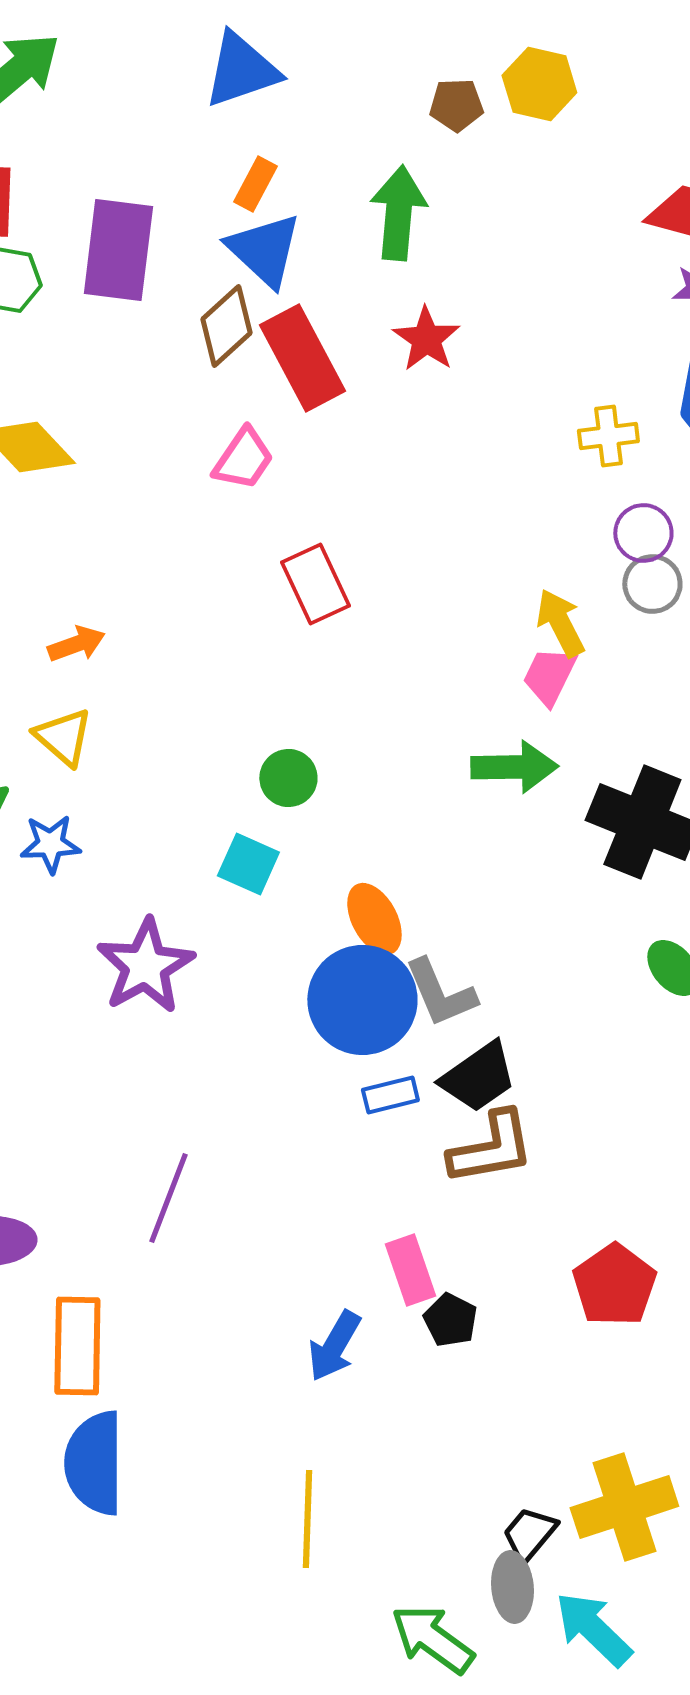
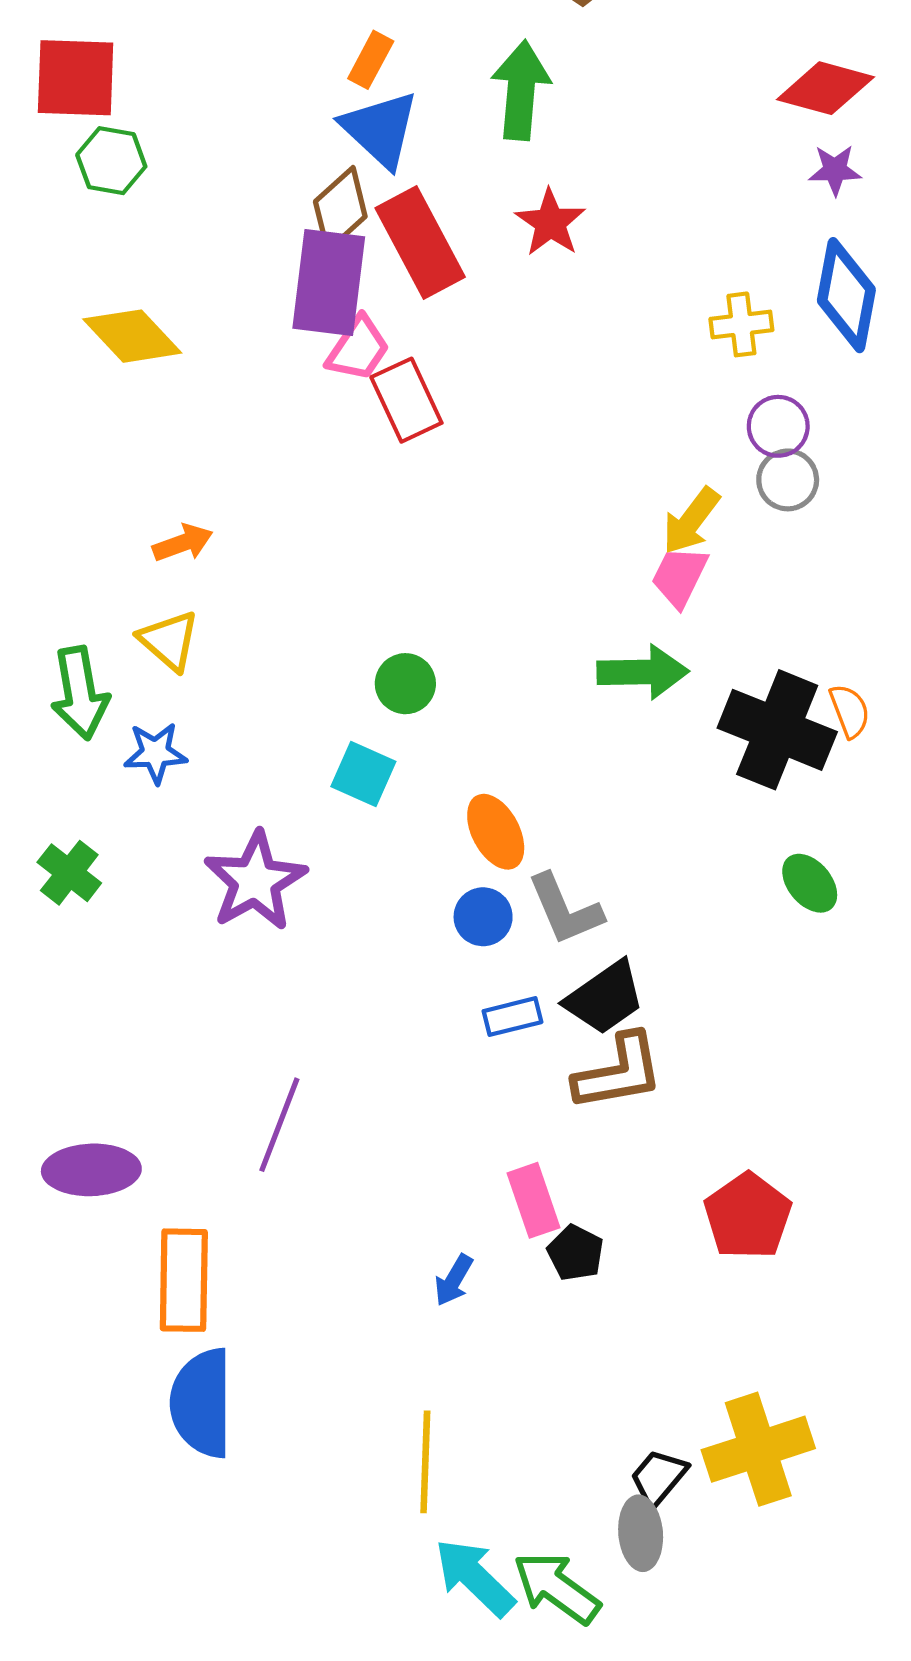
purple rectangle: (118, 250) -> (329, 282), moved
red rectangle: (315, 584) -> (406, 400), moved
yellow arrow: (560, 623) -> (691, 521), turned -116
blue circle: (362, 1000) -> (483, 917), size x0.5
blue arrow: (334, 1346) -> (454, 1280), size x0.7
cyan arrow: (593, 1629) -> (475, 1577), moved

